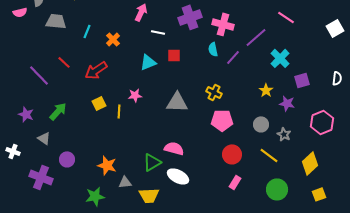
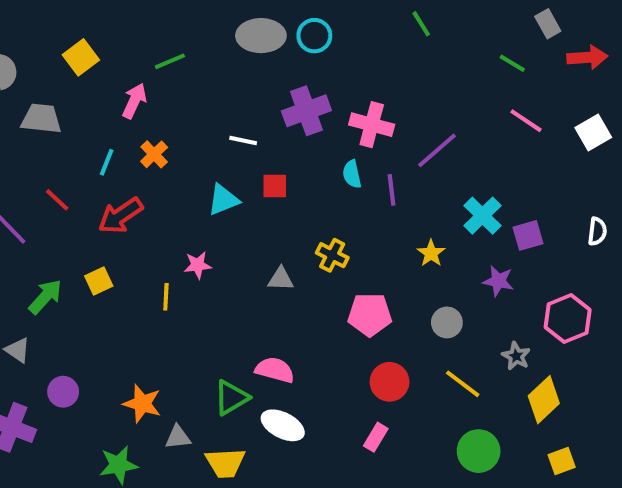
pink arrow: (141, 12) -> (134, 101), moved
pink line: (286, 17) -> (526, 121), moved
cyan line: (87, 31) -> (107, 162), moved
purple line: (233, 57) -> (391, 190), turned -49
cyan cross: (280, 58) -> (482, 216), moved
yellow star: (266, 90) -> (431, 253), moved
yellow cross: (214, 92) -> (332, 255), moved
gray triangle: (177, 102) -> (281, 279), size x0.6
yellow square: (99, 103) -> (99, 281), moved
gray star: (284, 134) -> (516, 356), moved
pink rectangle: (235, 182) -> (376, 437), moved

